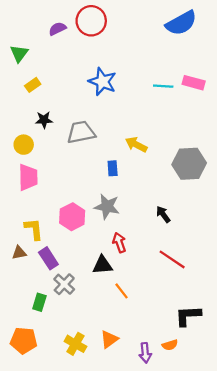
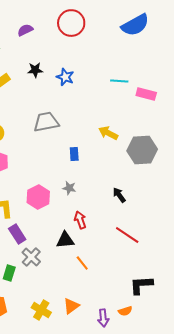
red circle: (91, 21) -> (71, 23), moved
blue star: (102, 82) -> (65, 77), size x0.7
pink rectangle: (194, 83) -> (146, 94), moved
black star: (44, 120) -> (35, 70), moved
yellow arrow: (136, 145) -> (108, 133), moved
gray star: (107, 207) -> (69, 188), size x0.6

